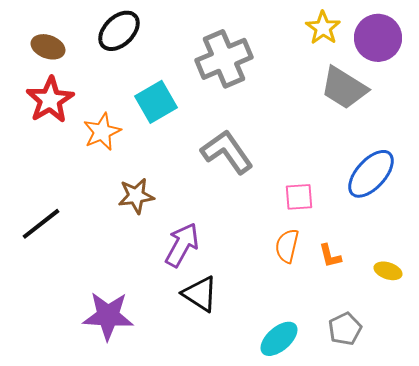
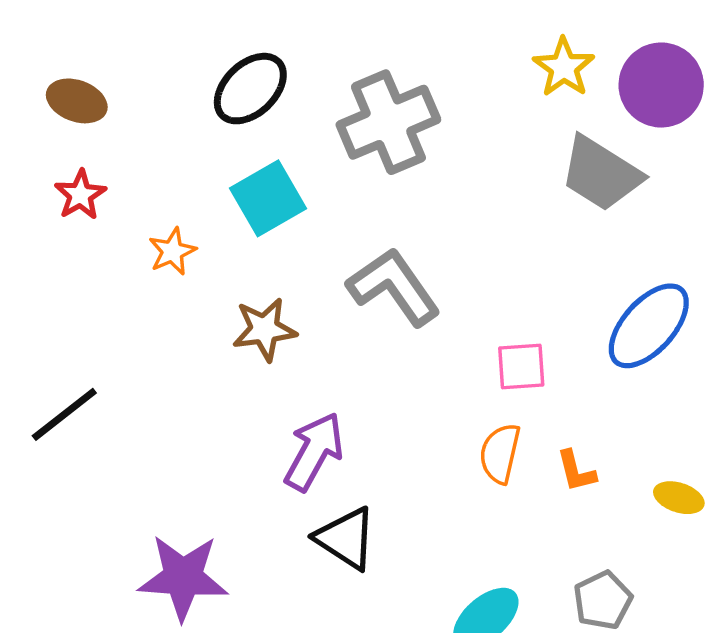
black ellipse: (119, 31) -> (250, 89), moved
red star: (50, 100) -> (80, 195), size x0.6
orange star: (102, 132) -> (172, 251), size x0.7
brown star: (136, 196) -> (264, 329), moved

